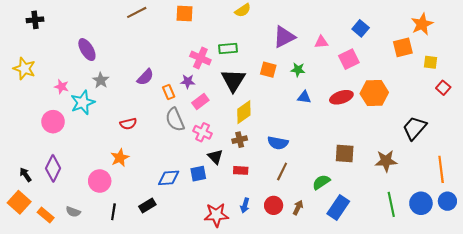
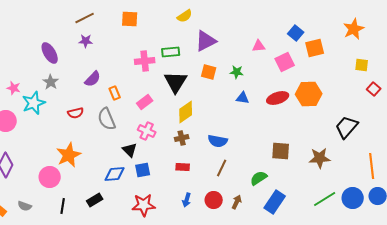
purple triangle: (284, 37) -> (206, 41), moved
orange square: (403, 47) -> (315, 48), moved
purple ellipse: (87, 50) -> (50, 53), moved
pink cross: (200, 58) -> (145, 61), turned -30
purple star: (188, 81) -> (86, 41), moved
gray semicircle: (175, 120) -> (107, 119), moved
red semicircle: (128, 124) -> (76, 113), moved
black triangle: (215, 157) -> (130, 150), moved
orange star: (120, 158) -> (69, 155), size x1.4
green line: (391, 204) -> (325, 199), turned 70
red star: (216, 215) -> (144, 205), moved

